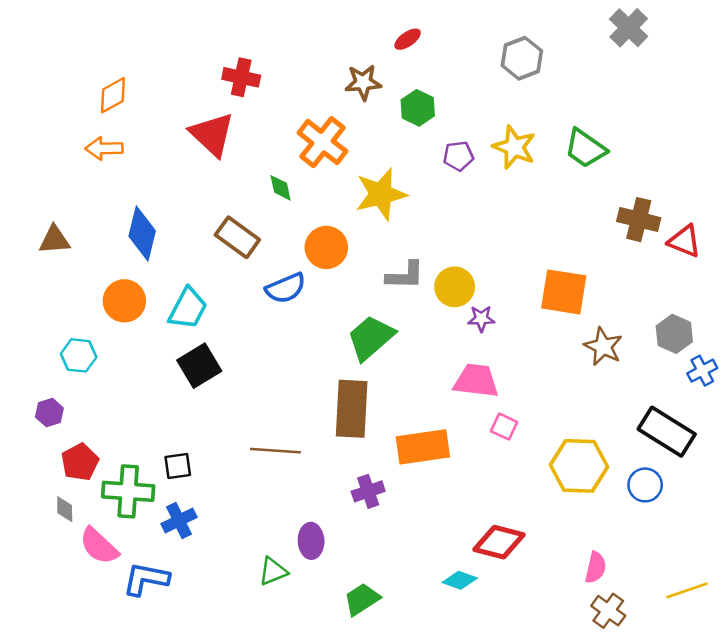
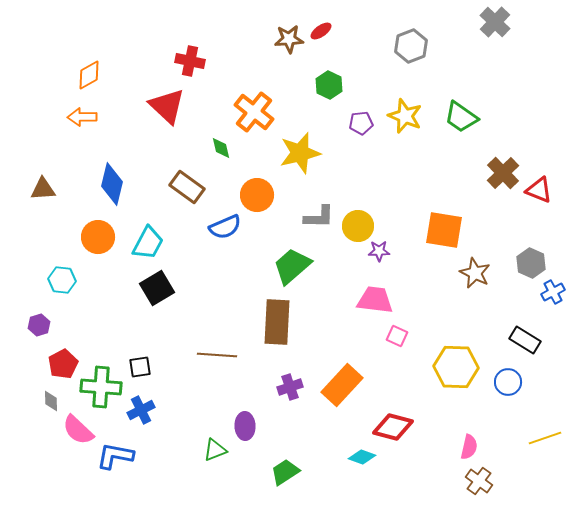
brown star: (363, 82) -> (289, 39), moved
brown cross: (639, 220) -> (503, 173), turned 32
black rectangle: (667, 432) -> (525, 340), size x0.7
orange rectangle: (423, 447) -> (342, 385), moved, turned -39
yellow line: (687, 590) -> (545, 438), moved

